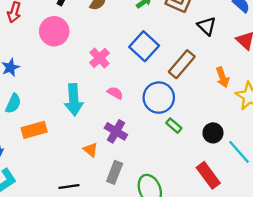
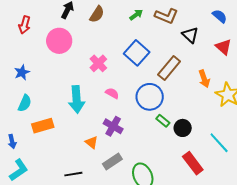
black circle: (213, 133) -> (183, 128), moved
gray rectangle: (115, 172) -> (112, 161), turned 36

